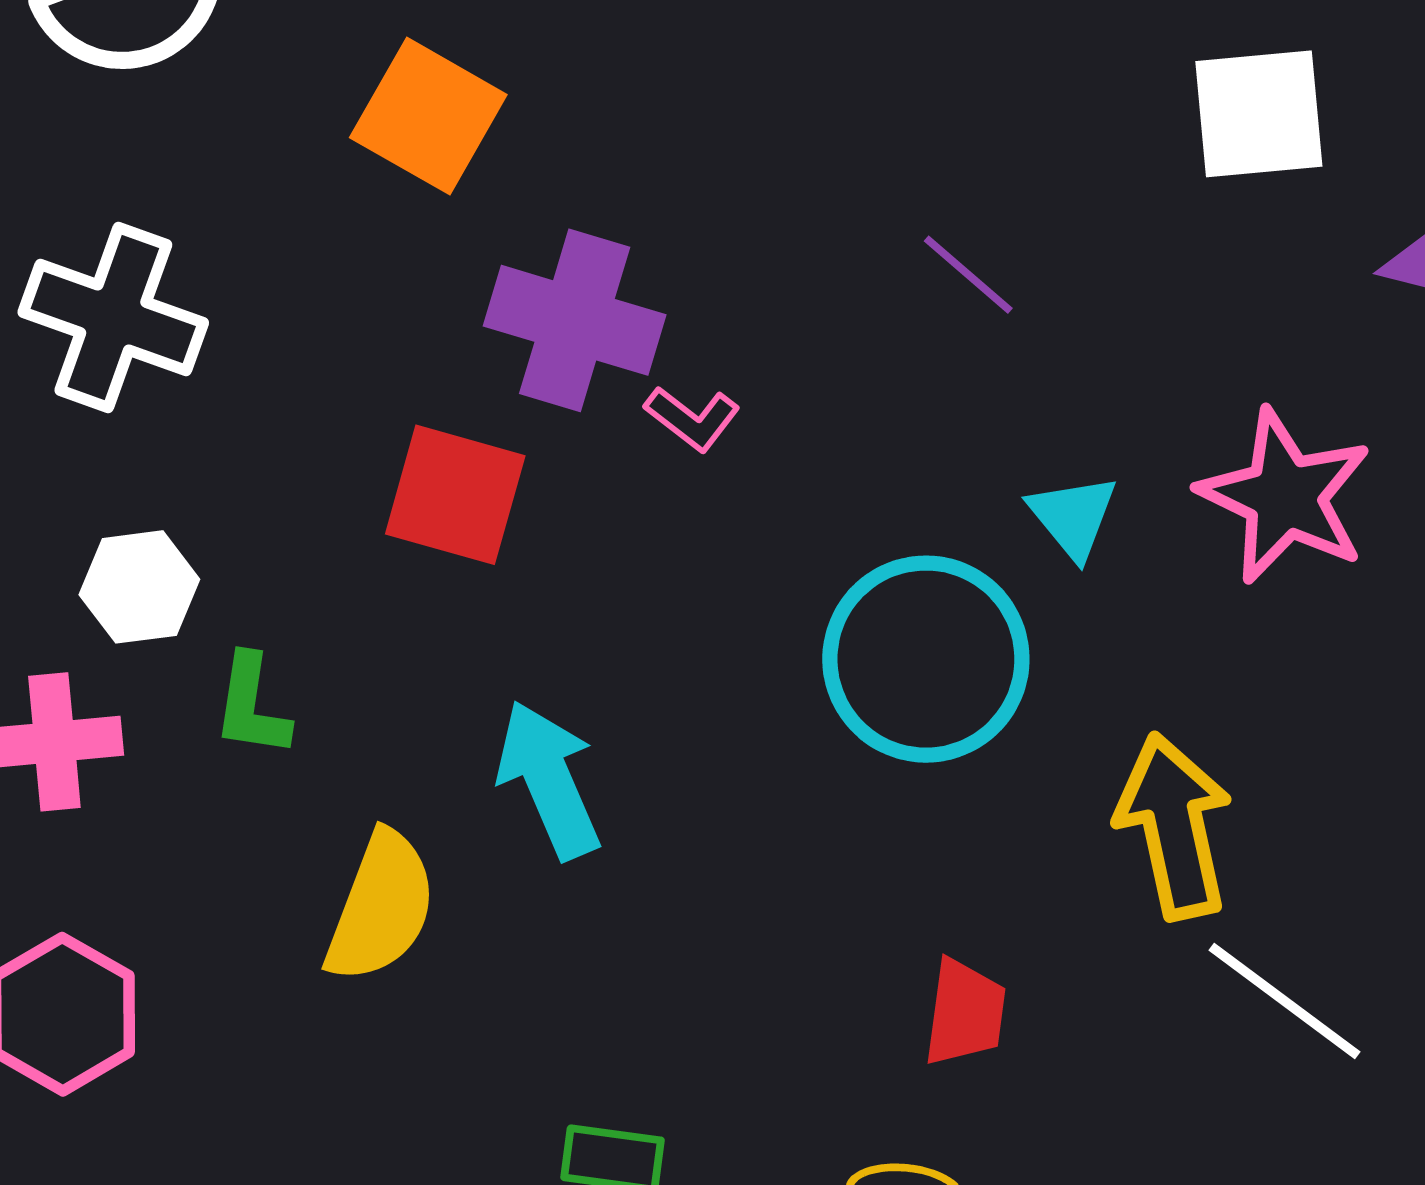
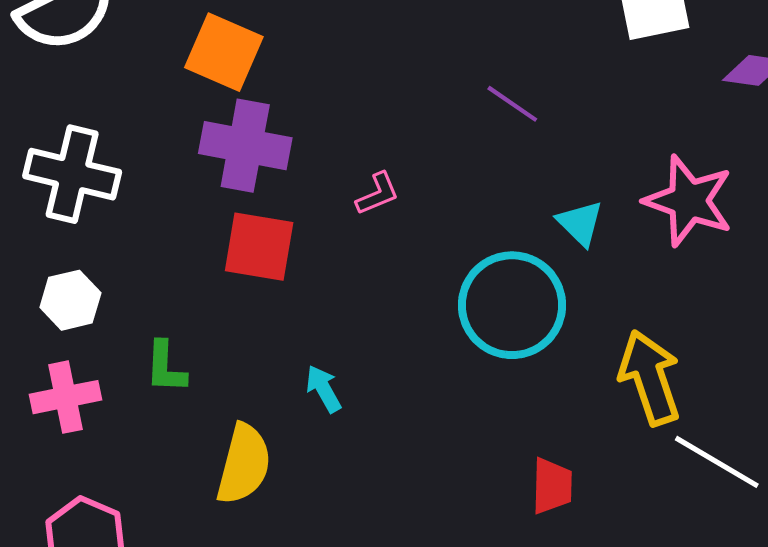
purple cross: (575, 320) -> (245, 146), moved
pink L-shape: (692, 418) -> (378, 194), turned -54
white hexagon: (139, 587) -> (70, 300), moved
cyan arrow: (549, 780) -> (324, 389), size x0.6

